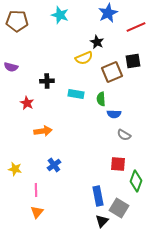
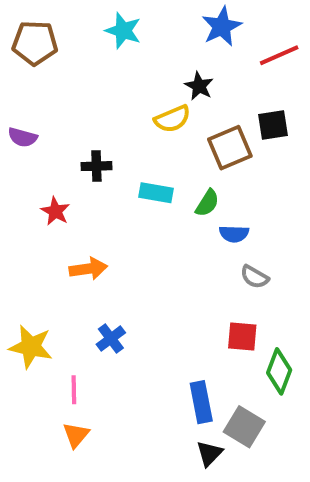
green semicircle: (101, 99) -> (207, 203), turned -144
yellow star: (15, 169) -> (31, 347), size x1.5

